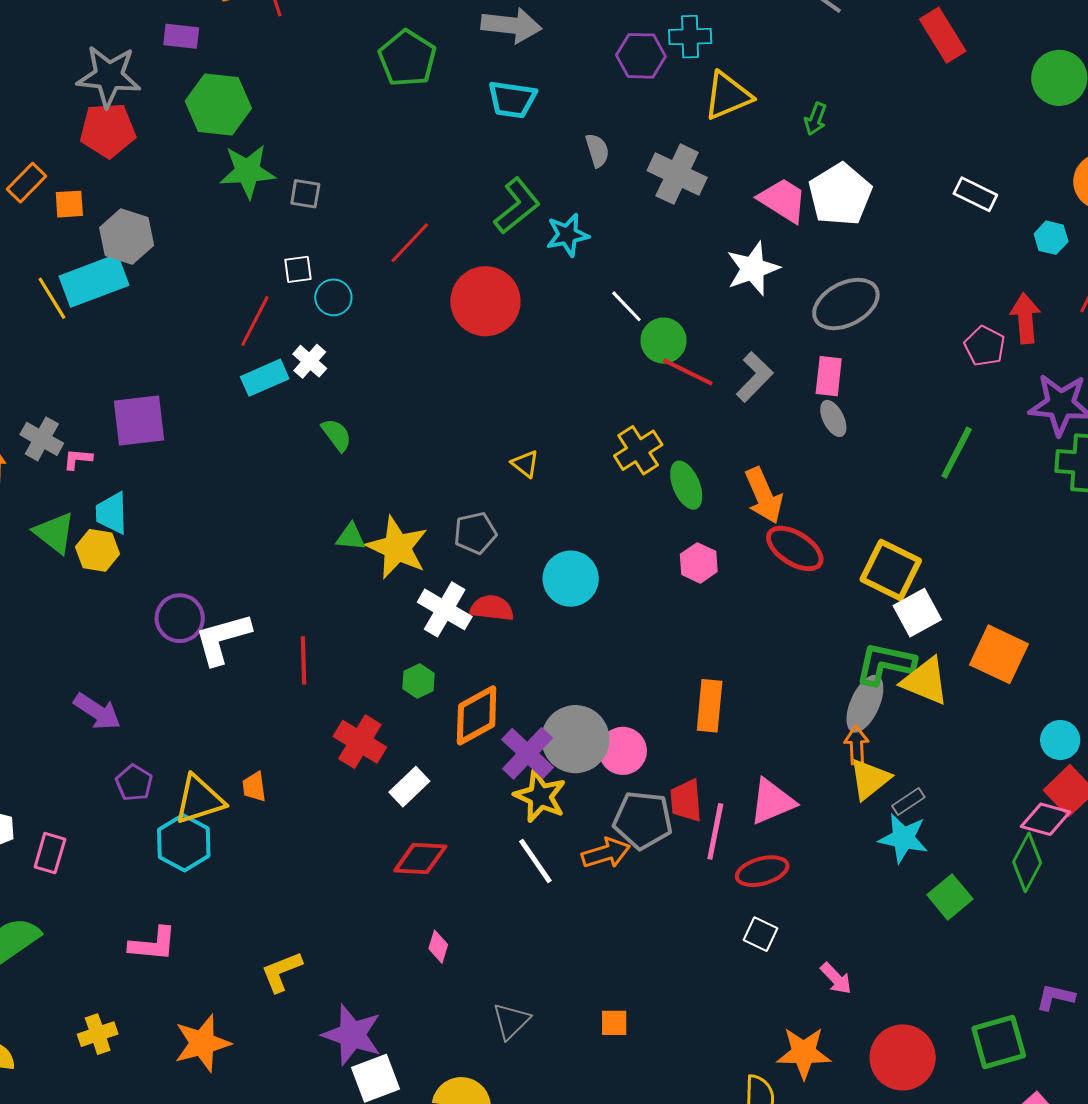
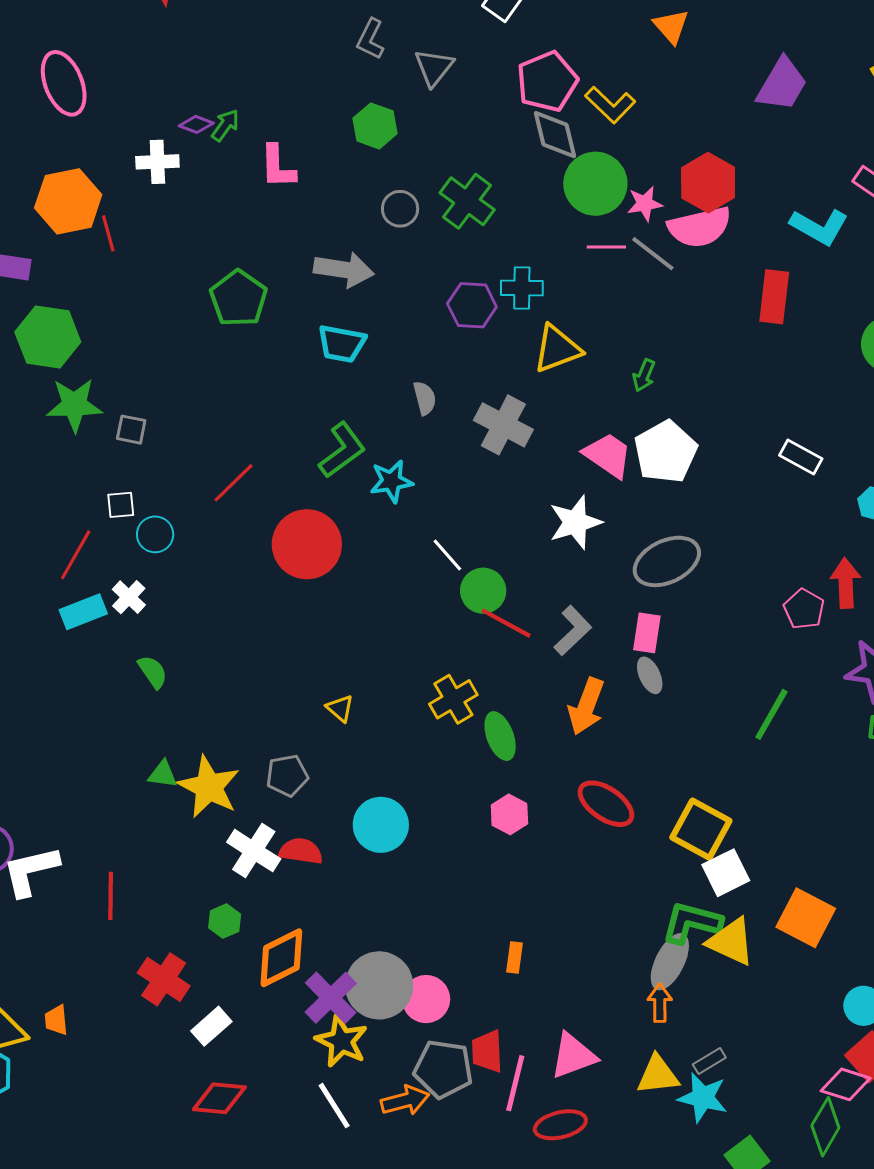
red rectangle: (943, 35) -> (774, 297), turned 36
orange arrow: (764, 496) -> (586, 706), moved, turned 42
orange rectangle: (710, 706) -> (515, 957), size x0.6
yellow triangle: (870, 779) -> (658, 1075), moved, turned 30

